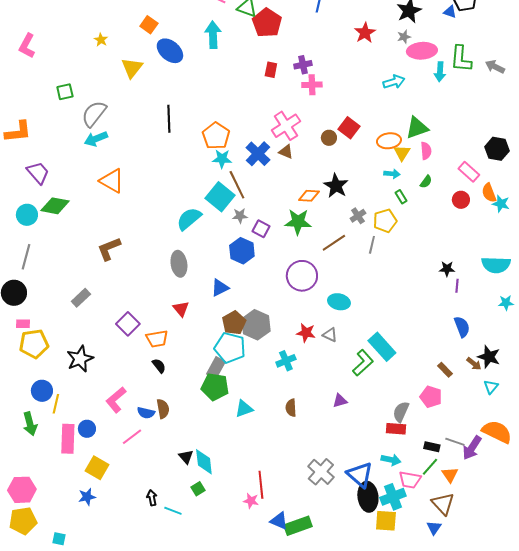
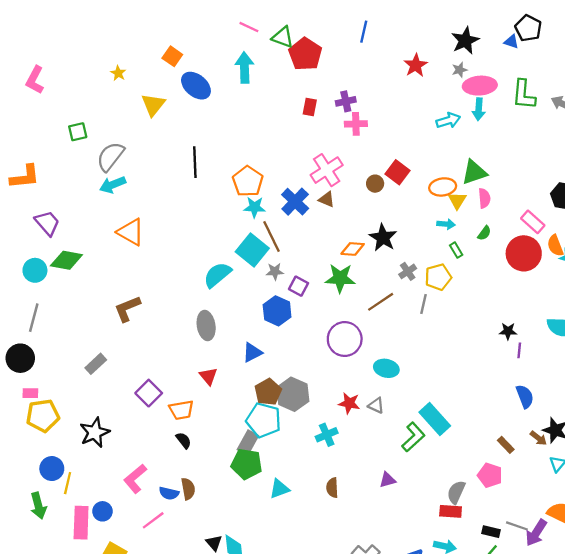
cyan arrow: (440, 72) -> (479, 109), moved
red circle: (461, 200) -> (524, 253), size x1.8

